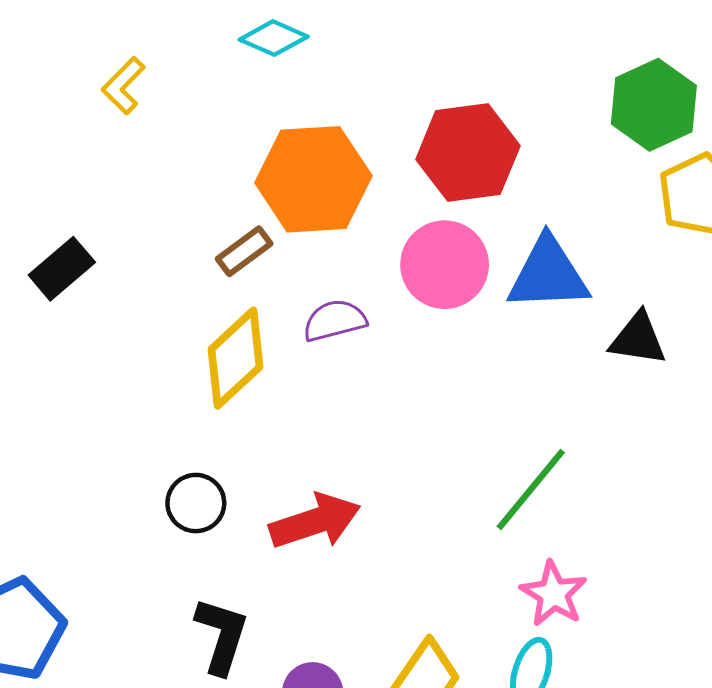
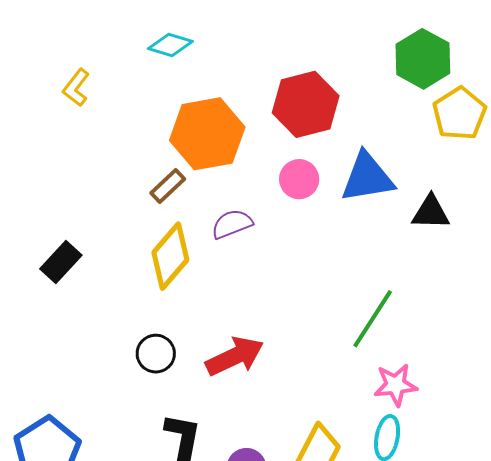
pink circle: (445, 265) -> (299, 179), size x0.7
black rectangle: (62, 269) -> (61, 262), moved
pink star: (553, 594) -> (396, 385), turned -30

